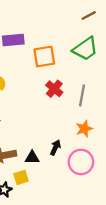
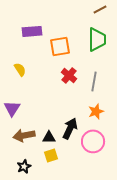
green trapezoid: (85, 49) -> (97, 39), turned -55
black arrow: (55, 148) -> (70, 128), size x1.5
yellow square: (21, 177) -> (51, 155), moved

